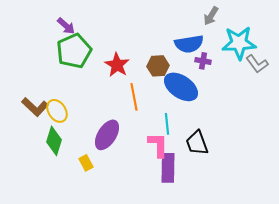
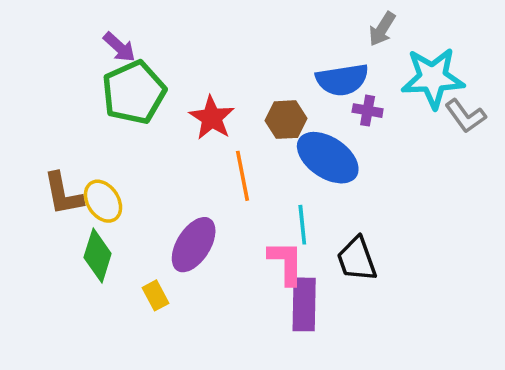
brown L-shape: (35, 107) -> (63, 194), turned 36

